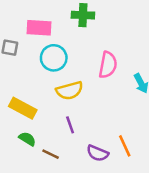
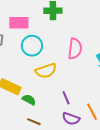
purple line: (70, 125) -> (66, 98), moved
green semicircle: (27, 139) -> (29, 100), moved

